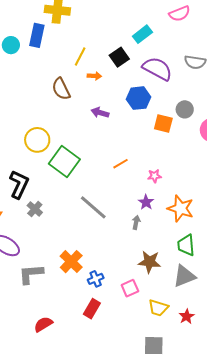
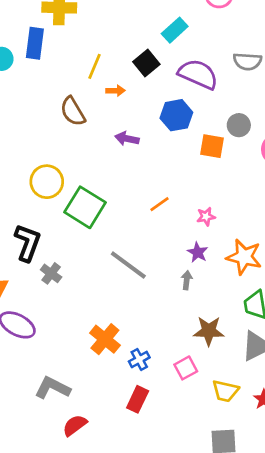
gray L-shape: (31, 274) -> (53, 388), moved, turned 36

